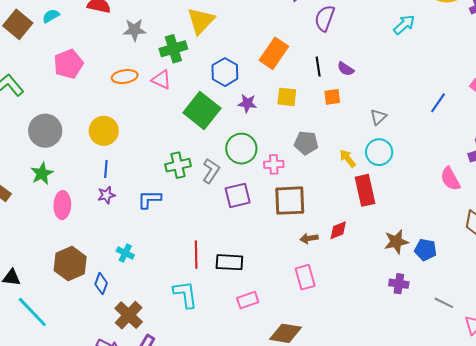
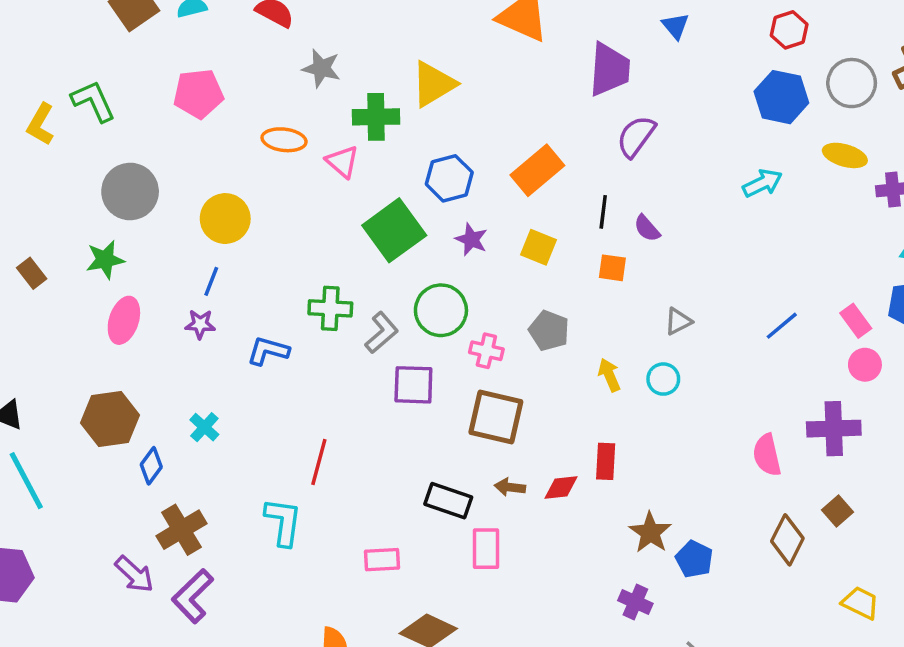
cyan circle: (379, 152) -> (663, 379), size x0.7
red rectangle: (365, 190) -> (606, 461), moved, size x0.7
brown star: (396, 242) -> (650, 532), turned 30
black rectangle: (229, 262) -> (448, 501), moved

